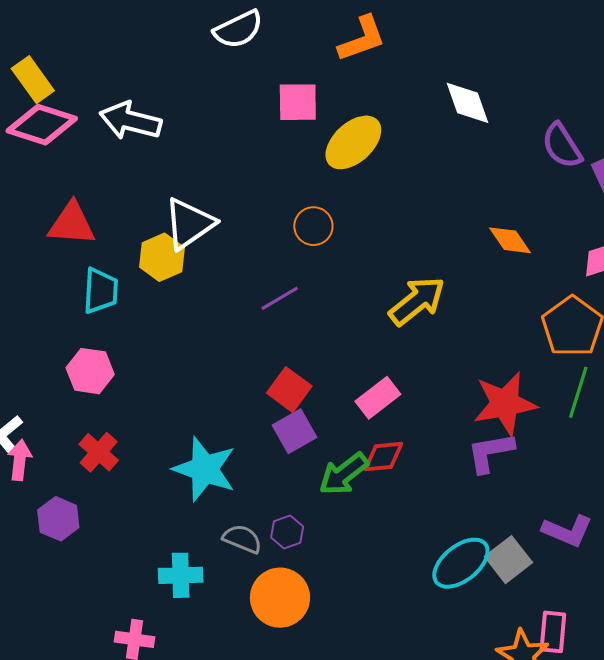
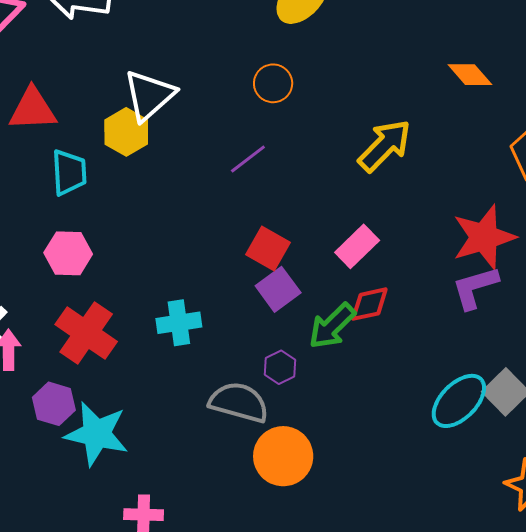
red cross: (99, 452) -> (86, 333), size x1.5
cyan star: (205, 469) -> (97, 434), moved
purple hexagon: (287, 532) -> (280, 367), moved
gray semicircle: (242, 539) -> (239, 402), size x1.5
cyan cross: (181, 575) -> (179, 323), moved

